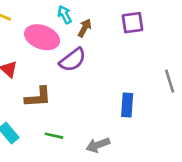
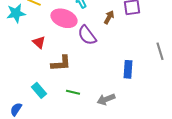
brown arrow: (85, 28) -> (109, 17), moved
purple semicircle: (73, 60) -> (87, 35), turned 90

